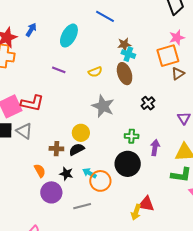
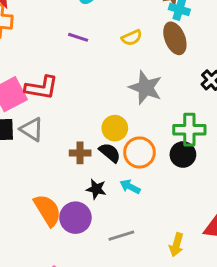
green cross: (132, 136) -> (189, 130), size x1.5
black semicircle: (77, 149) -> (110, 153), turned 70
black circle: (128, 164) -> (183, 155), moved, size x0.7
orange semicircle: (40, 171) -> (48, 210), moved, size x1.6
orange circle: (100, 181) -> (139, 152), moved
yellow arrow: (136, 212) -> (176, 245), moved

